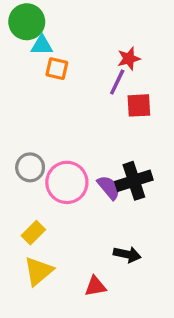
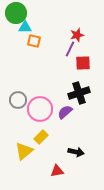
black cross: (134, 181) -> (79, 93), moved
purple semicircle: (109, 187) -> (65, 112), turned -91
yellow rectangle: (33, 233) -> (41, 137), moved
yellow triangle: (38, 271) -> (24, 151), moved

